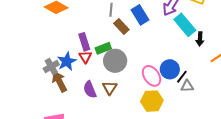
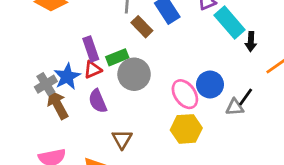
red triangle: (85, 57) -> (93, 70), turned 40
black line: (182, 77) -> (246, 97), moved
brown triangle: (110, 88) -> (122, 139), moved
purple semicircle: (90, 90) -> (98, 101), moved

